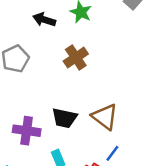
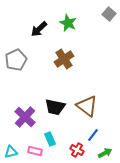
black arrow: (44, 20) -> (39, 29), turned -60
purple cross: (27, 131) -> (25, 117), turned 35

